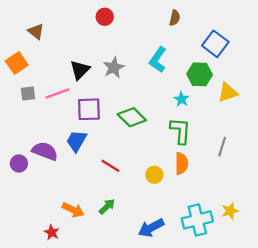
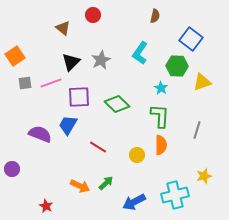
brown triangle: (36, 31) -> (63, 28), moved
purple circle: (19, 164) -> (12, 169), moved
green arrow: (107, 206) -> (106, 183), moved
orange arrow: (73, 210) -> (80, 186), moved
yellow star: (230, 211) -> (204, 176), moved

